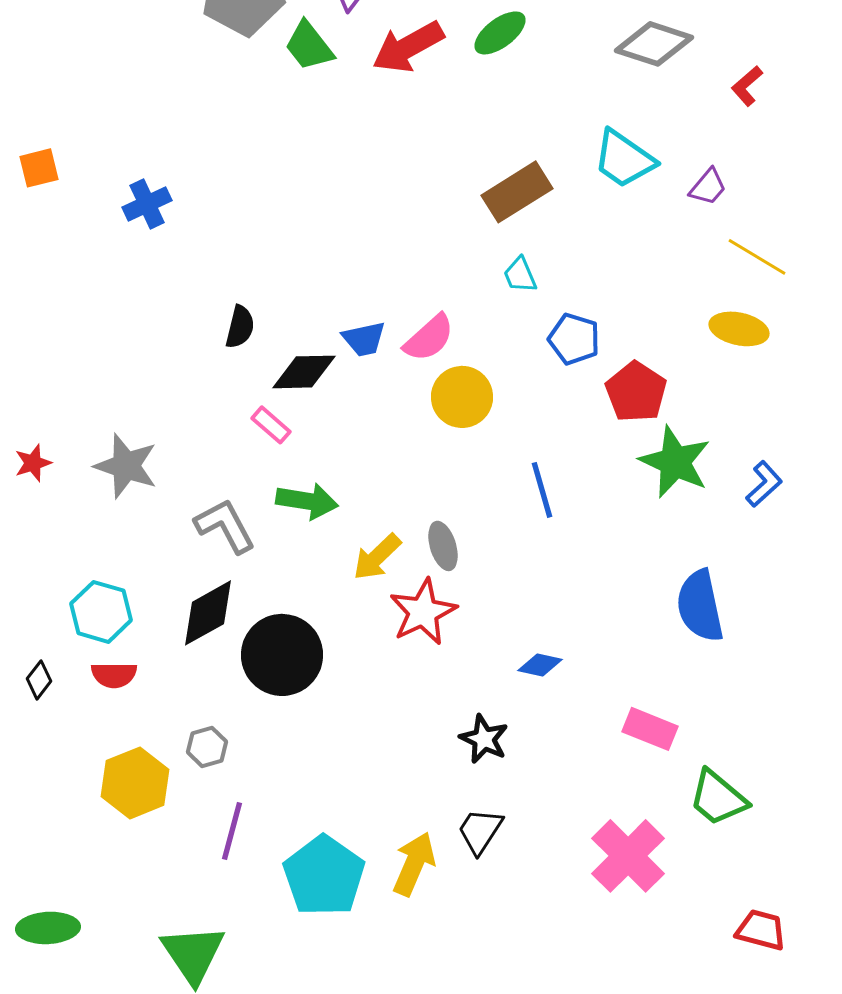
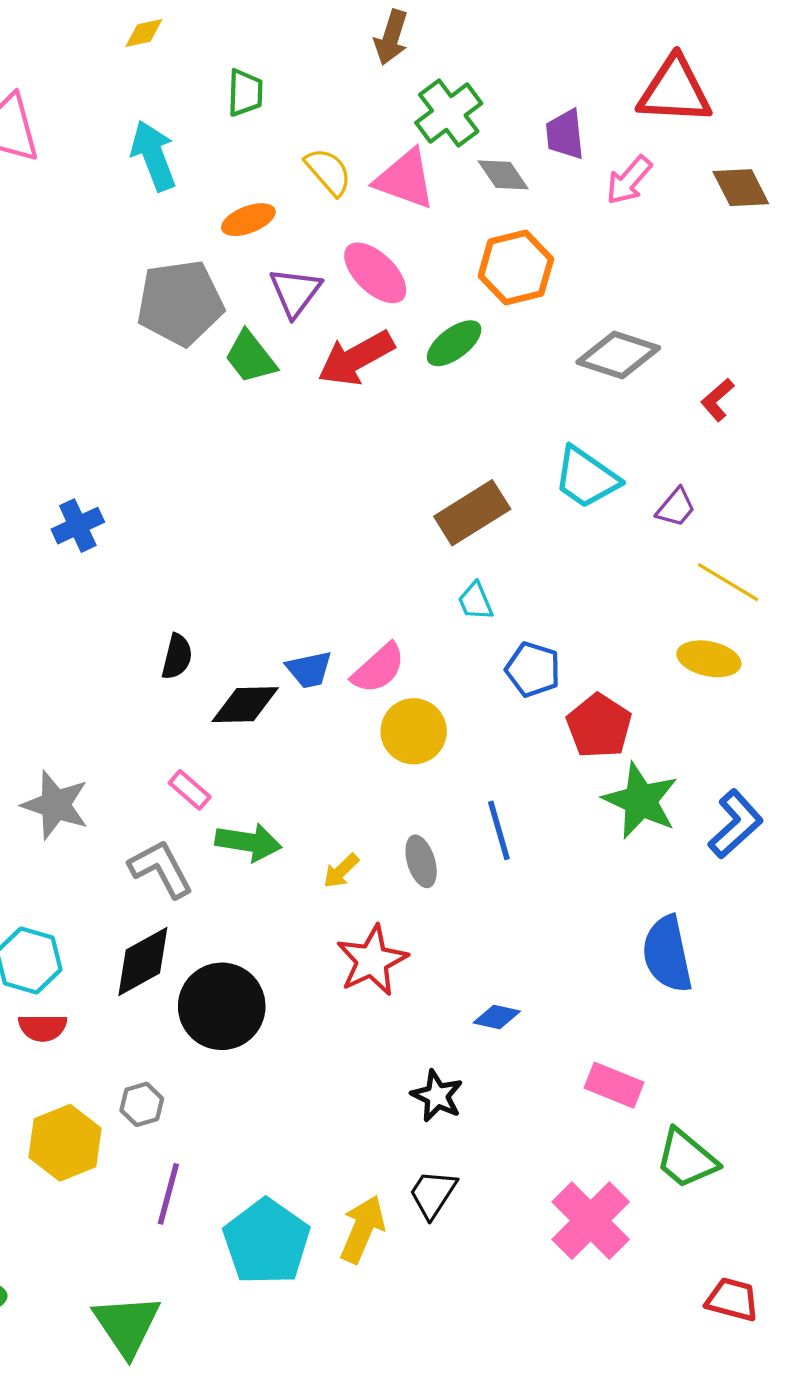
pink rectangle: (271, 425) -> (190, 790), moved
blue L-shape: (764, 484) -> (736, 824), size x1.4
gray ellipse: (443, 546) -> (421, 861), moved
yellow arrow: (377, 557) -> (341, 871), moved, size x0.7

